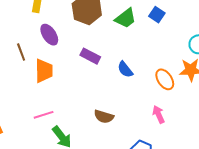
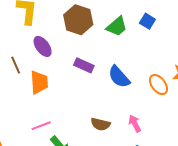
blue semicircle: (125, 69) -> (119, 77), size x1.4
pink arrow: (159, 114) -> (135, 123), moved

